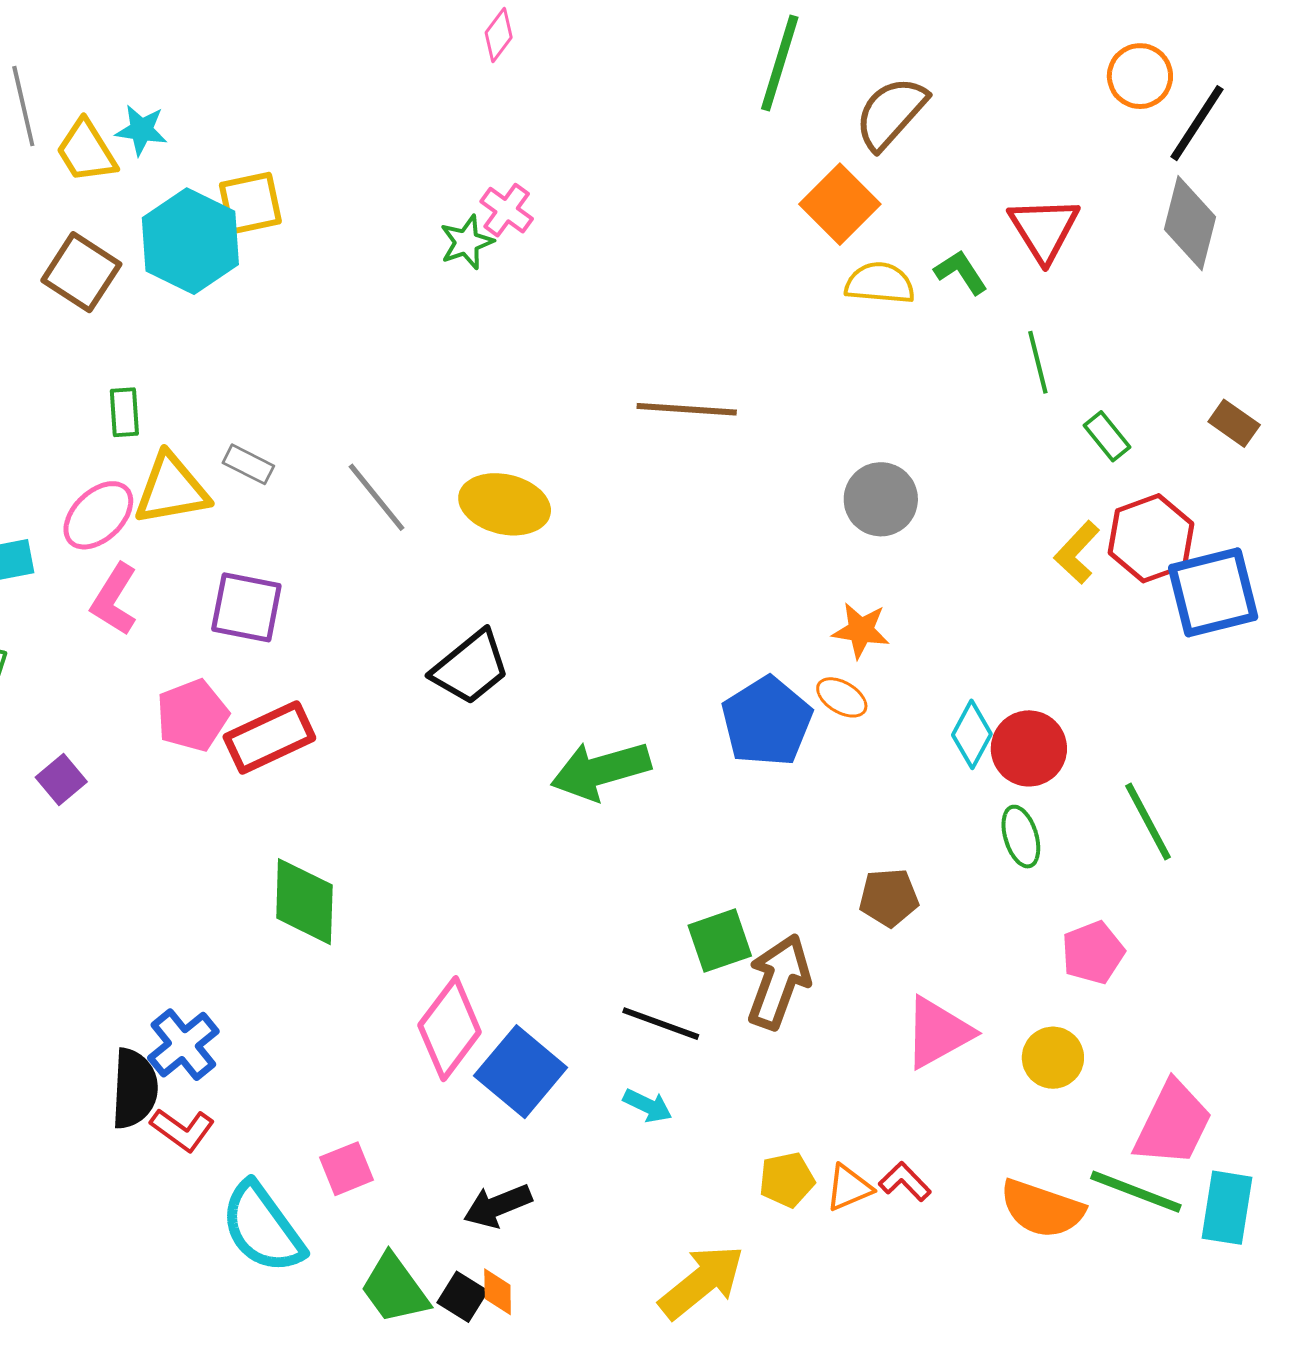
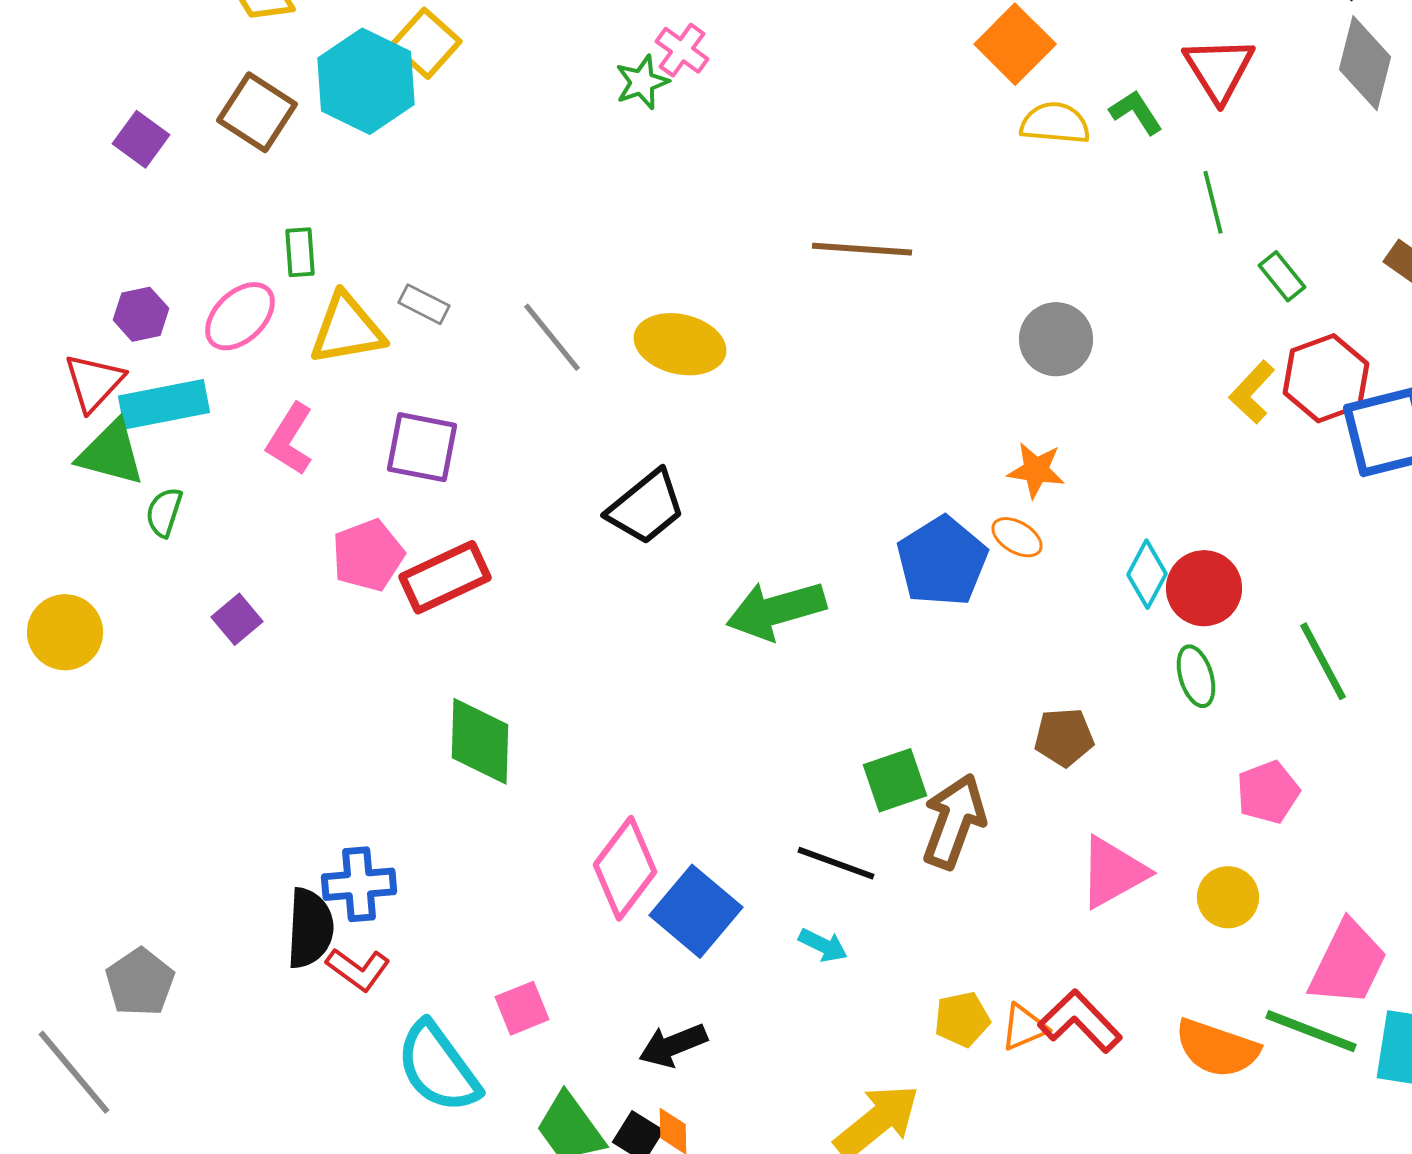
yellow square: (250, 203) -> (426, 43), turned -36
pink ellipse: (98, 515) -> (240, 316), moved
blue cross: (183, 1045) -> (359, 884), turned 34
red L-shape: (905, 1182) -> (1080, 1021), size x1.6

